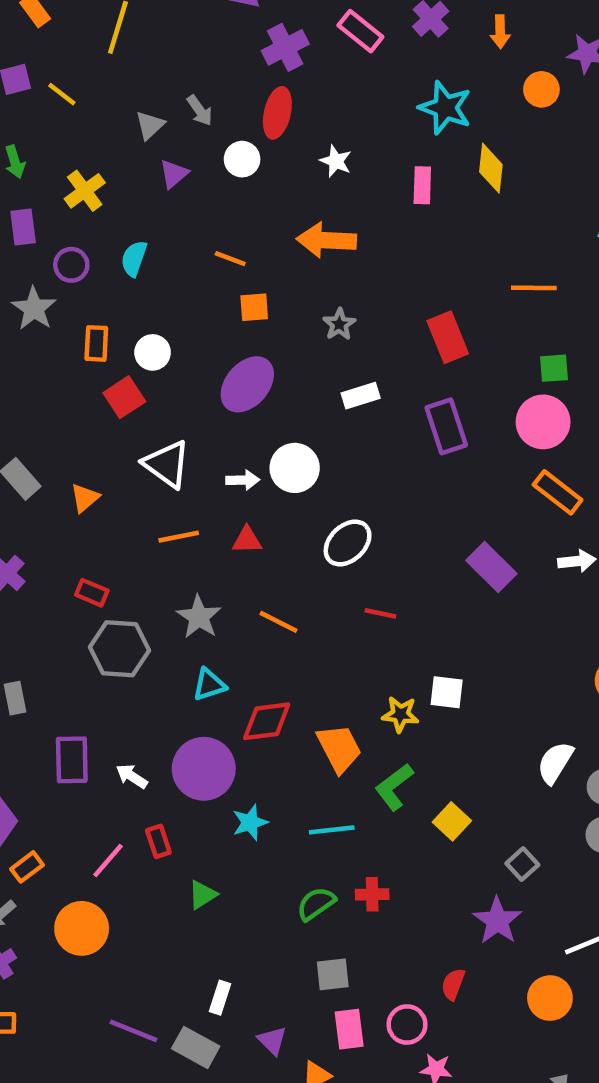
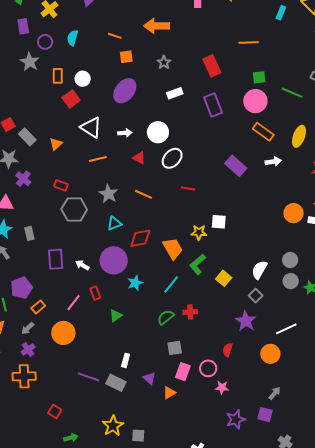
white circle: (295, 468) -> (158, 132), moved
red triangle: (247, 540) -> (139, 158), moved, turned 32
white semicircle: (555, 763) -> (259, 270), moved
cyan line: (332, 830) -> (171, 285), turned -42
pink rectangle: (349, 1029) -> (183, 372), turned 30

